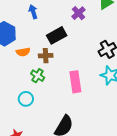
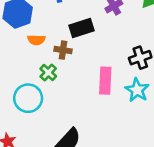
pink rectangle: (75, 82) -> (105, 81), moved
cyan circle: (26, 99) -> (28, 98), size x1.5

